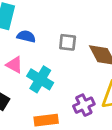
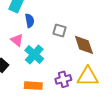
blue semicircle: (26, 36) -> (30, 21), turned 56

